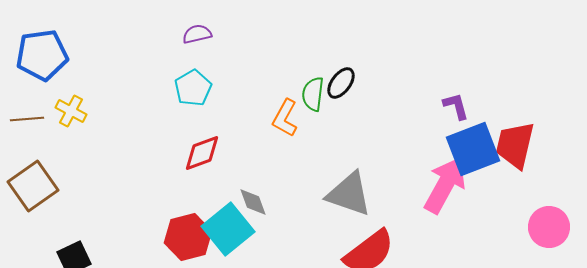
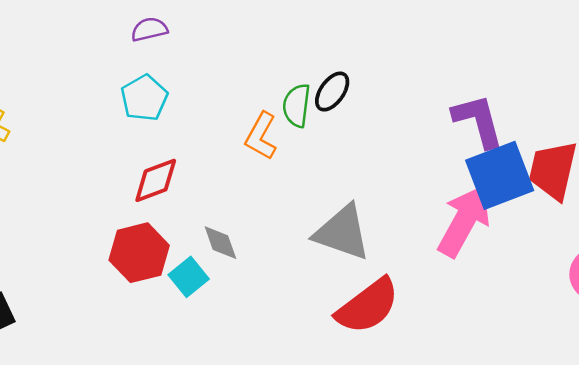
purple L-shape: (456, 106) -> (478, 121), size x1.6
cyan square: (228, 229) -> (189, 277), size x0.6
red hexagon: (188, 237) -> (139, 253), moved

